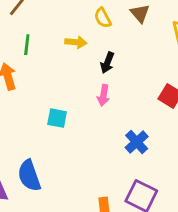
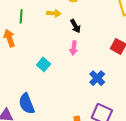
black arrow: (107, 63) -> (75, 26), turned -48
cyan square: (57, 118) -> (43, 64), turned 32

